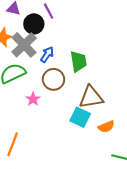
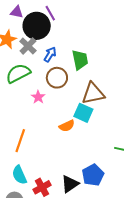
black circle: (34, 24) -> (37, 26), size x1.4
gray cross: (24, 45) -> (28, 46), size x0.7
orange semicircle: (106, 127) -> (67, 126), moved

